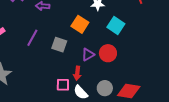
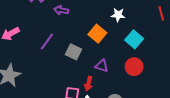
red circle: (108, 53) -> (134, 67), moved
purple triangle: (88, 55) -> (102, 66), turned 40

